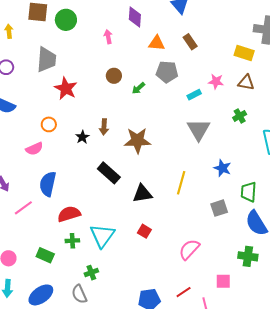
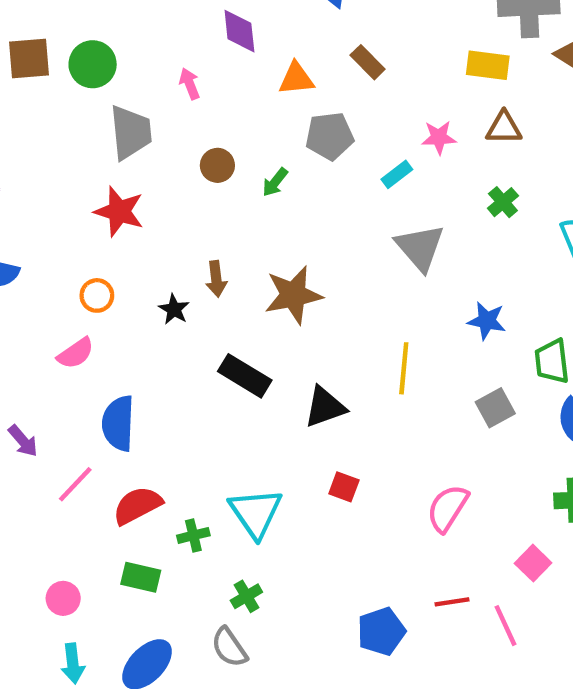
gray trapezoid: (46, 60) -> (131, 132), moved
red semicircle: (69, 214) -> (137, 505), moved
pink square: (223, 281) -> (533, 563), turned -35
red line: (184, 292) -> (452, 602), turned 35

